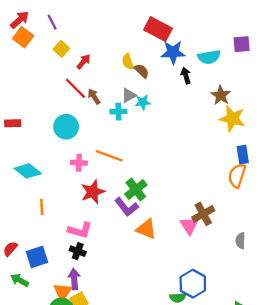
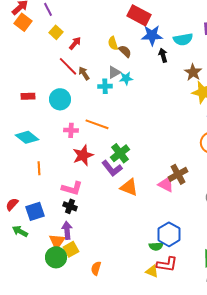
red rectangle: (13, 123) -> (28, 96), moved
pink triangle: (189, 226) -> (166, 184), turned -30

